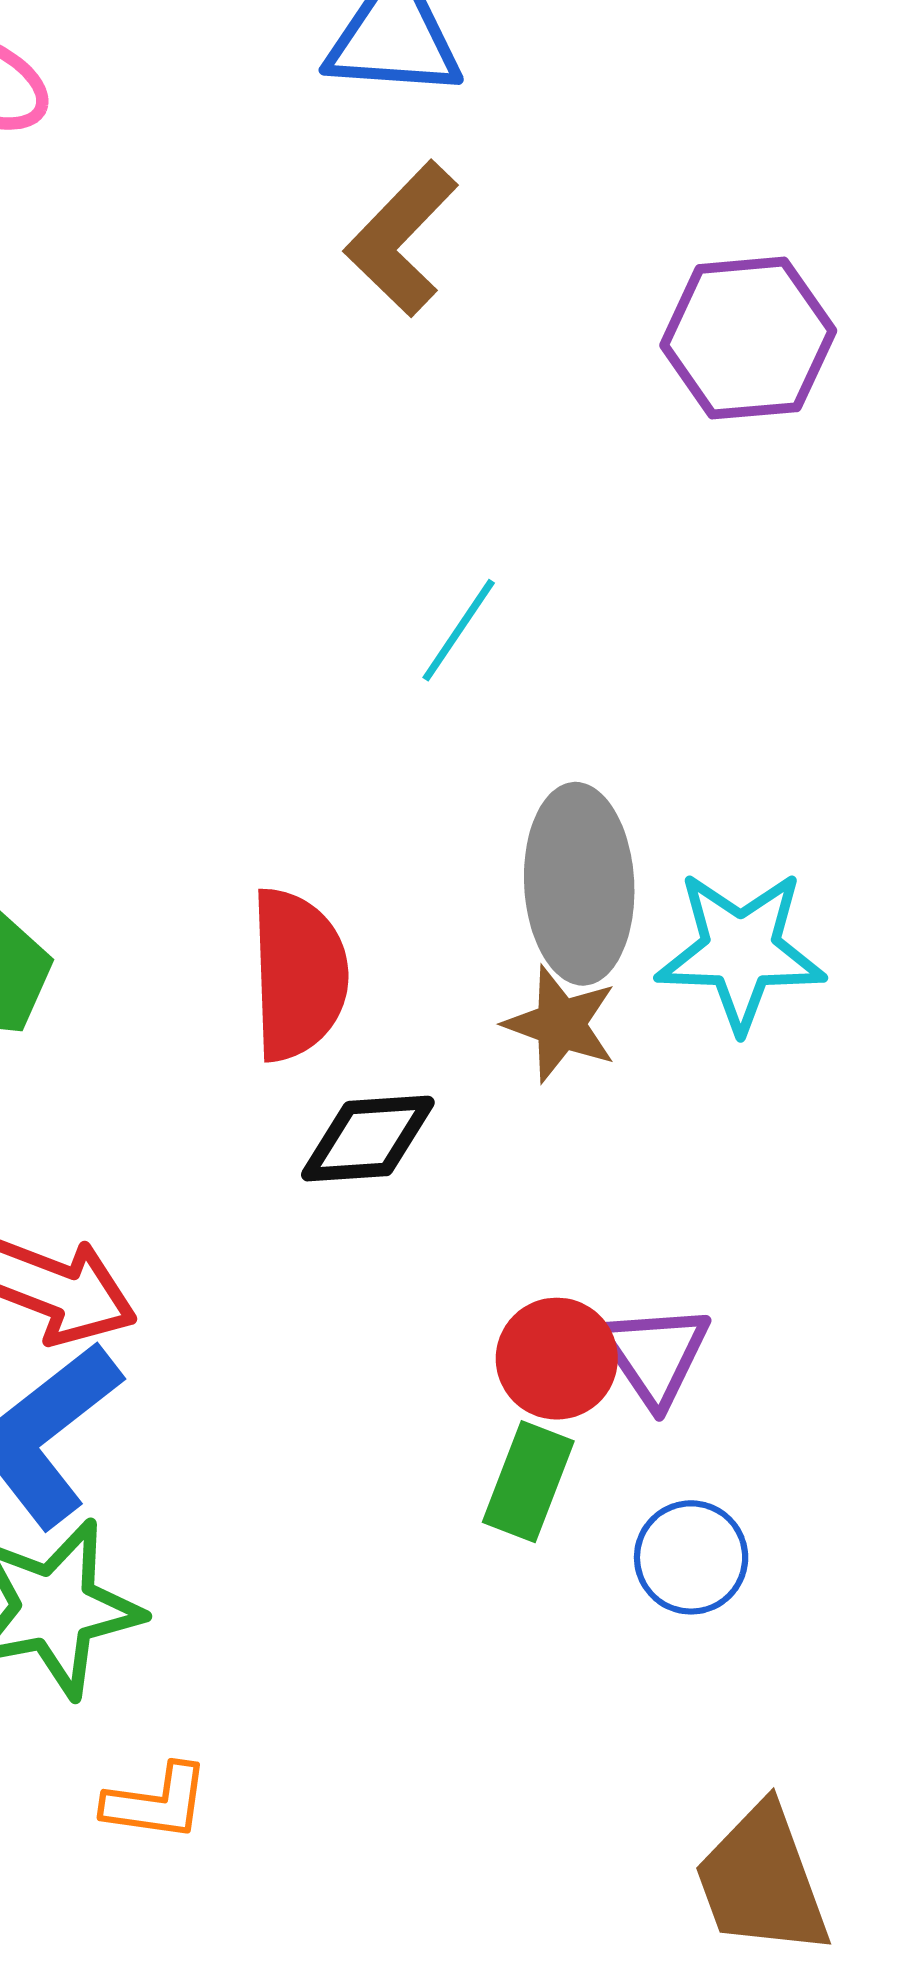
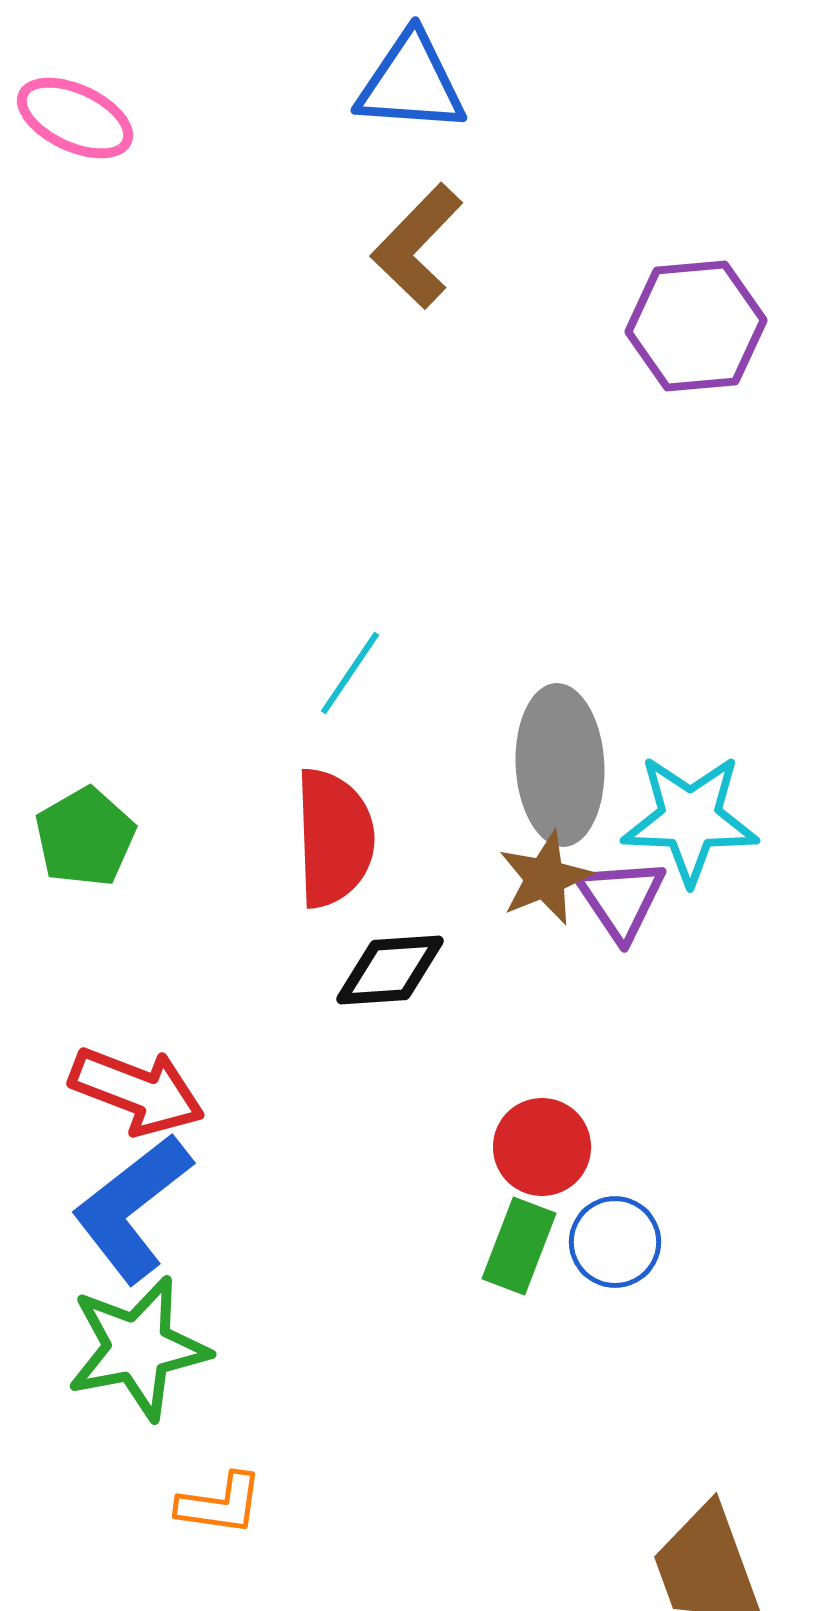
cyan line: (459, 630) -> (350, 673), moved
brown star: (561, 1024) -> (545, 878), turned 30
purple triangle: (655, 1355) -> (621, 899), moved
blue circle: (691, 1557) -> (615, 1242), moved

